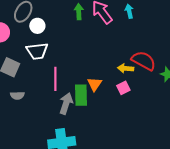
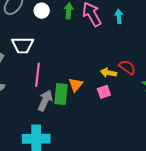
white circle: (37, 26) -> (42, 11), moved
red semicircle: (144, 61) -> (127, 67), size x0.7

